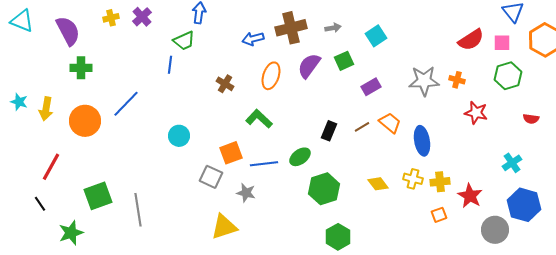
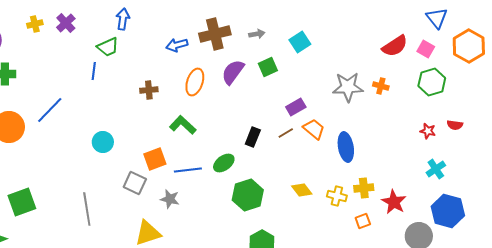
pink square: (502, 43) -> (426, 49), turned 30
brown cross: (225, 84) -> (149, 90), turned -36
purple rectangle: (371, 87) -> (296, 107), moved
red star: (476, 113) -> (428, 131), moved, size x0.7
yellow cross: (413, 179) -> (337, 196), moved
gray line: (138, 210) -> (87, 209), moved

